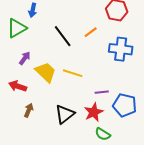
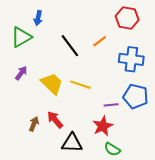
purple arrow: (25, 58) -> (21, 73), moved
red arrow: (18, 86) -> (55, 120), moved, turned 30
blue pentagon: (125, 105) -> (136, 96), moved
black triangle: (65, 114) -> (72, 143), moved, turned 40

